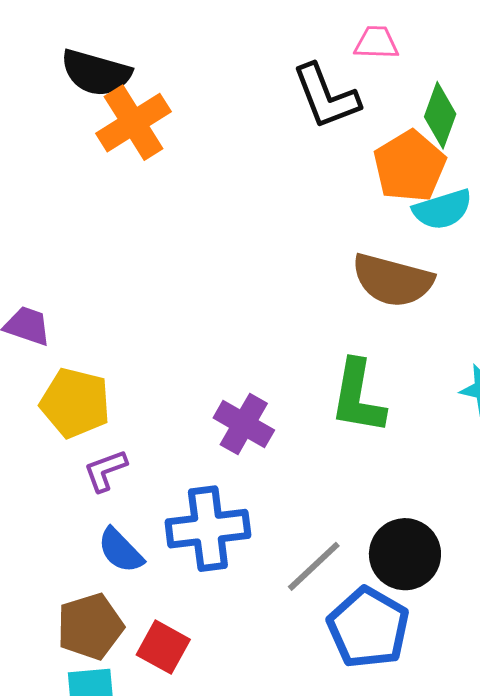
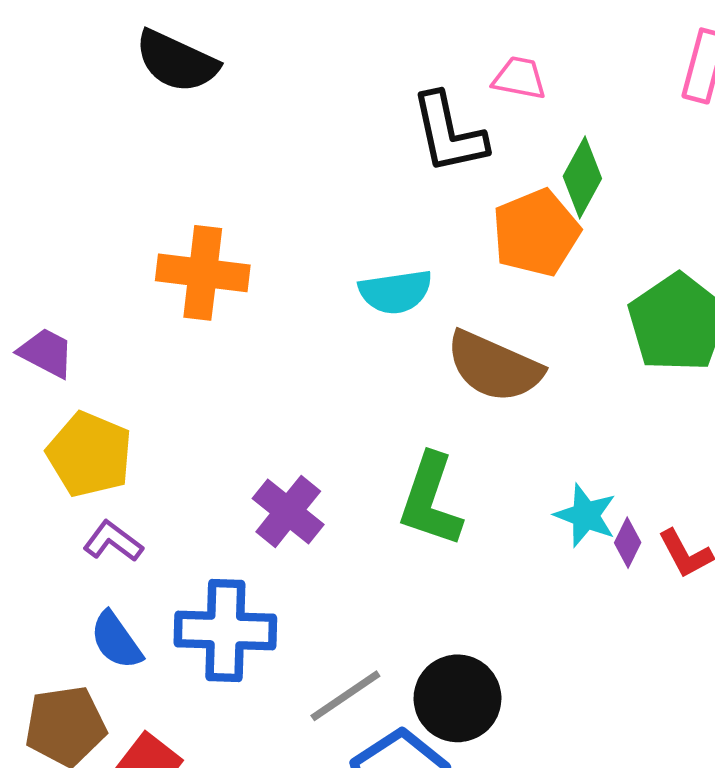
orange cross: (134, 123) -> (203, 273), moved, turned 30
cyan semicircle: (442, 209) -> (395, 292), moved
purple L-shape: (105, 470) -> (113, 541), turned 48

